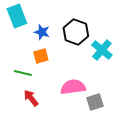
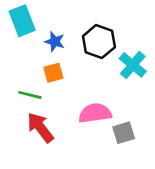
red arrow: (31, 98) -> (40, 127), size x1.4

